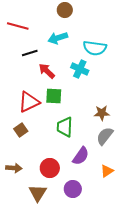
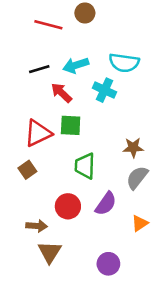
red line: (18, 26) -> (48, 25), moved
cyan arrow: (58, 38) -> (76, 65), moved
brown arrow: (14, 168) -> (37, 226), moved
red circle: (50, 168) -> (68, 206), moved
purple circle: (73, 189) -> (108, 264), moved

